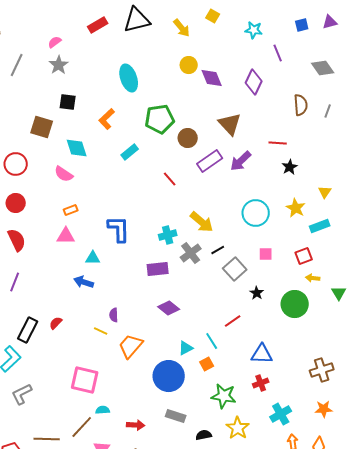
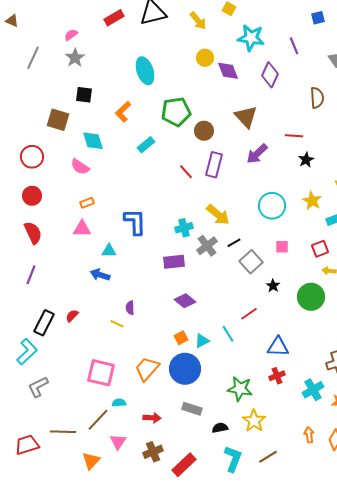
cyan star: (254, 30) -> (251, 38), moved, size x1.5
purple rectangle: (210, 161) -> (214, 165), moved, turned -40
orange trapezoid: (131, 346) -> (147, 369), moved
orange square: (207, 364) -> (181, 338), moved
cyan cross: (281, 414) -> (313, 390), moved

